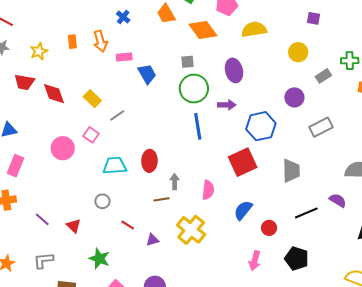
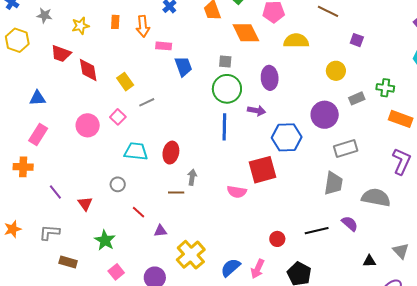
purple circle: (294, 97) -> (325, 115), size x1.4
gray trapezoid: (291, 171) -> (333, 183), moved
pink semicircle: (208, 190) -> (237, 192), moved, turned 84
blue semicircle: (243, 210) -> (231, 268), moved
yellow cross: (191, 230) -> (191, 255), moved

